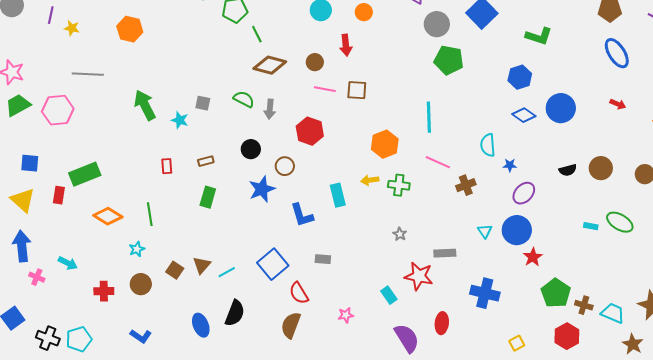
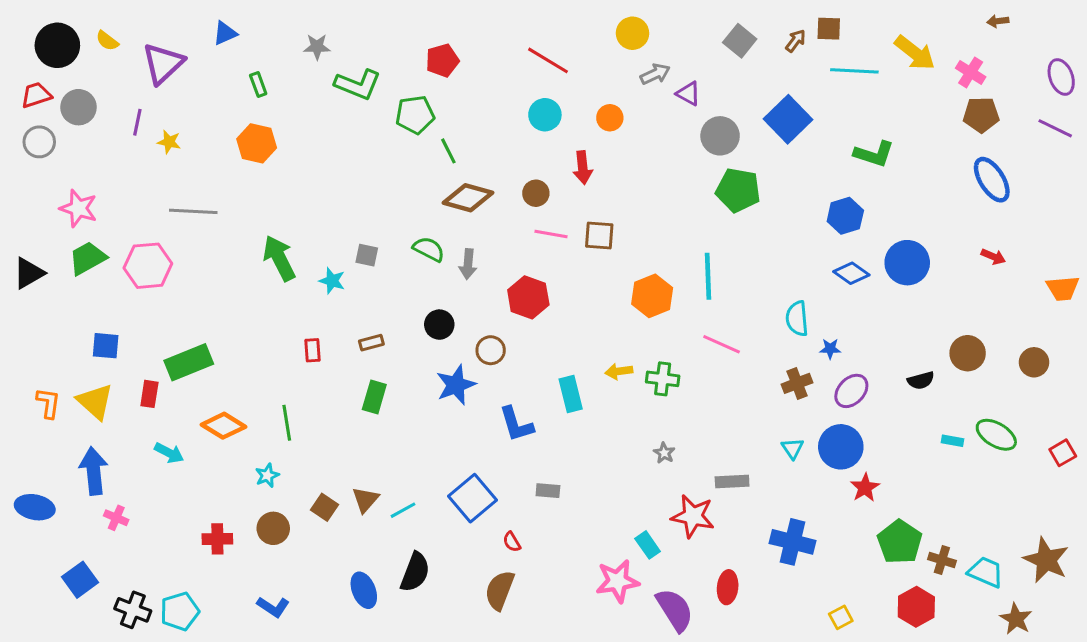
orange hexagon: (385, 144) -> (652, 296), moved
black semicircle: (568, 170) -> (921, 380), moved
brown cross: (466, 185) -> (797, 383), moved
cyan arrow: (68, 263) -> (169, 453), moved
red semicircle: (299, 293) -> (512, 542), size x0.6
pink star: (346, 315) -> (617, 581), moved, size x1.8

